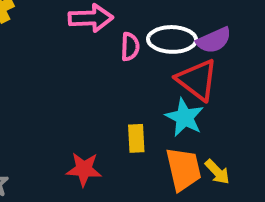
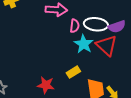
cyan star: (184, 117) -> (84, 44), moved
yellow rectangle: (136, 138) -> (73, 72), turned 56

